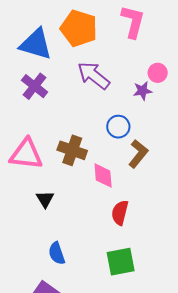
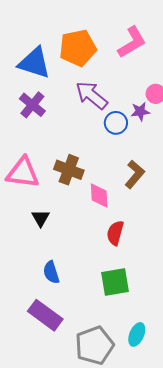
pink L-shape: (133, 22) -> (132, 42), turned 44
orange pentagon: (79, 28) -> (78, 48), turned -30
blue circle: (118, 127) -> (116, 123), moved

